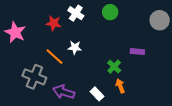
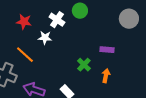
white cross: (76, 13) -> (57, 20), moved
white star: (75, 47) -> (45, 38), moved
orange arrow: (120, 86) -> (106, 76), moved, turned 32

